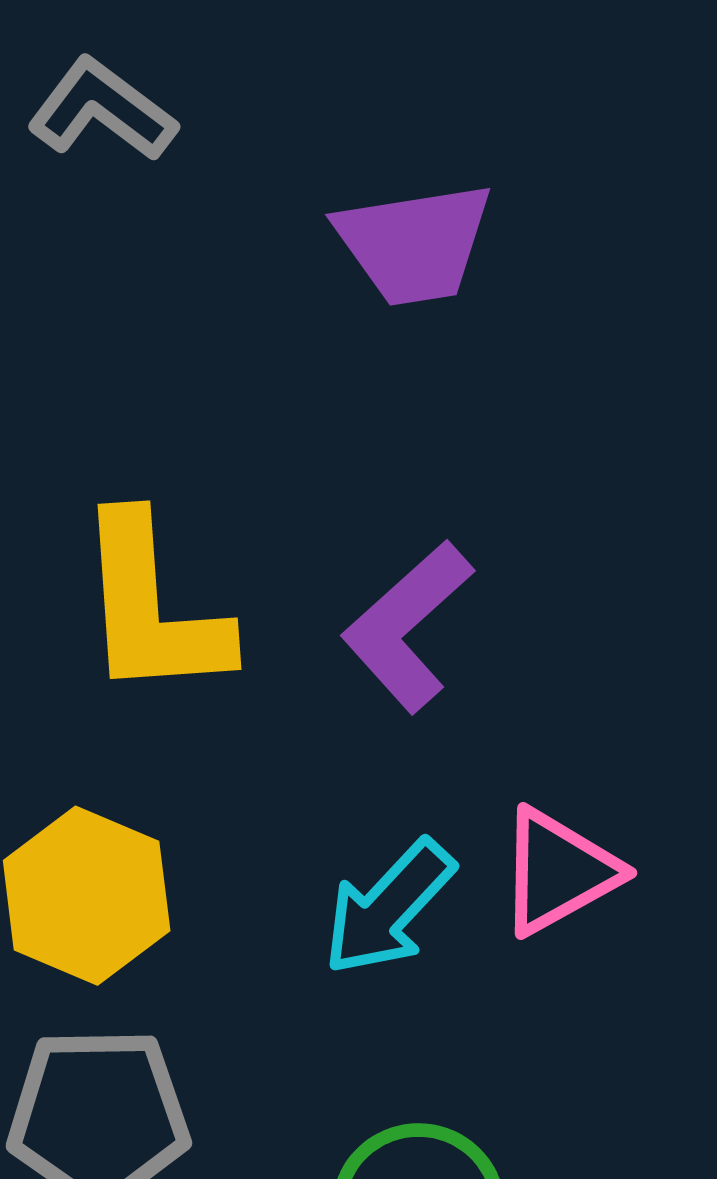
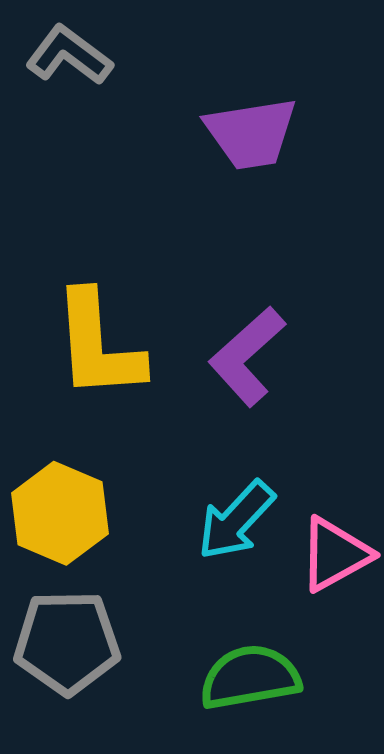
pink triangle: (558, 872) -> (335, 554), moved

